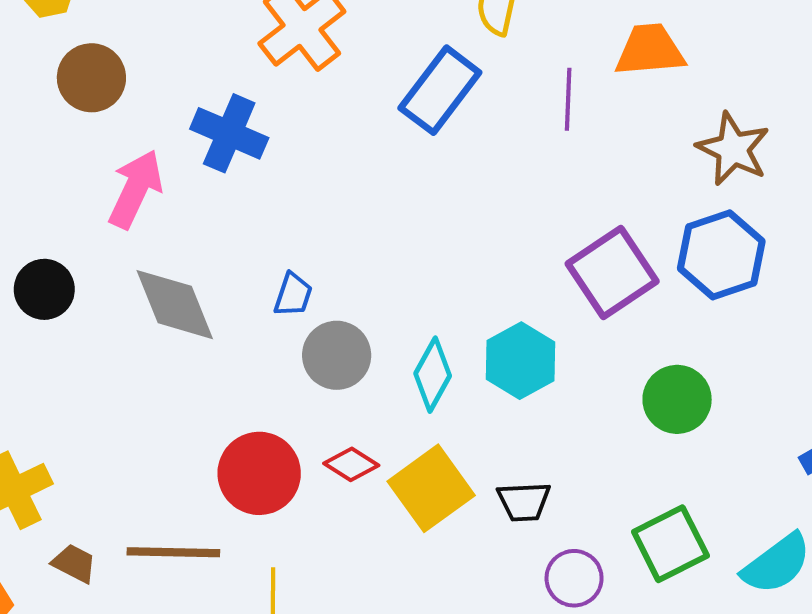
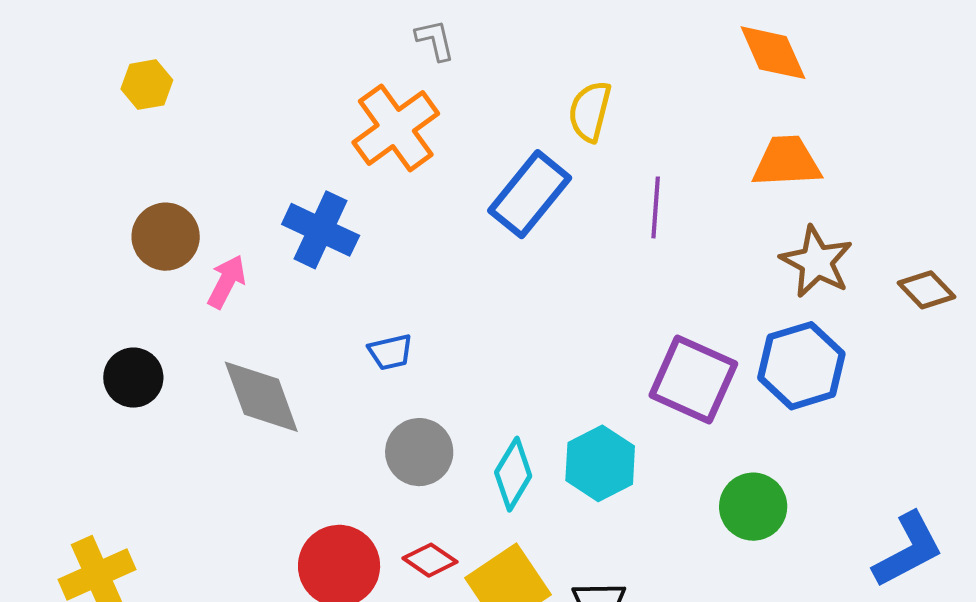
orange trapezoid: (650, 50) -> (787, 162), moved
brown circle: (91, 78) -> (166, 237), moved
pink arrow: (136, 189) -> (227, 282), size x0.7
purple square: (612, 273) -> (693, 380), turned -34
blue trapezoid: (293, 295) -> (390, 352), moved, turned 57

